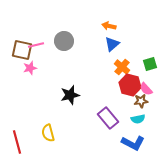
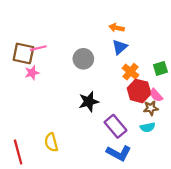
gray circle: (64, 41) -> (83, 59), moved
black star: (70, 95) -> (89, 102), moved
blue L-shape: (133, 143) -> (119, 153), moved

